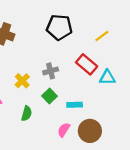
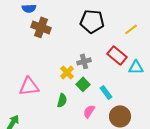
yellow cross: (22, 81) -> (67, 72), moved
cyan rectangle: (75, 105) -> (106, 92), turned 56
pink semicircle: (64, 130) -> (89, 111), moved

